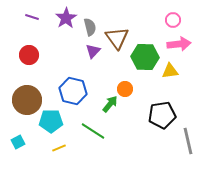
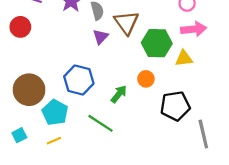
red circle: (29, 55) -> (20, 27), moved
orange circle: (125, 89) -> (146, 79), moved
cyan pentagon: (51, 121) -> (55, 112), turned 30
yellow line: (59, 148) -> (54, 141), moved

